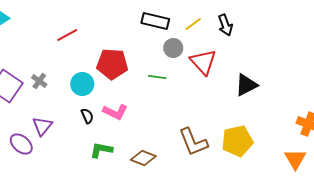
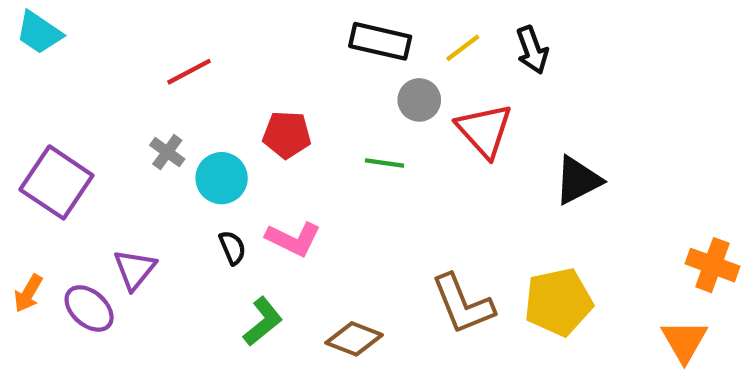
red pentagon: (112, 64) -> (287, 135), size x0.7
gray cross: (39, 81) -> (167, 152), moved
green L-shape: (101, 150) -> (263, 322), turned 130

